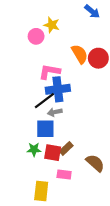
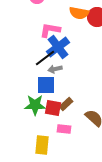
orange semicircle: (80, 54) -> (79, 13), turned 132
blue cross: (58, 89) -> (58, 47), turned -30
green star: (34, 149) -> (35, 105), size x1.5

